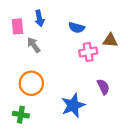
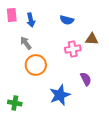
pink rectangle: (17, 26) -> (12, 15), moved
blue semicircle: (77, 28) -> (67, 20), moved
orange circle: (31, 83) -> (36, 65), moved

